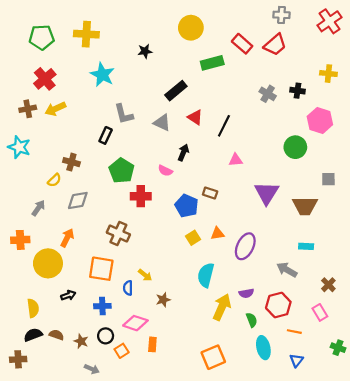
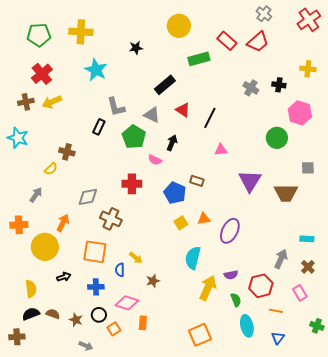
gray cross: (282, 15) -> (264, 14), turned 35
green pentagon: (122, 171) -> (134, 137), moved
gray diamond: (78, 200) -> (88, 197), moved
cyan rectangle: (306, 246) -> (307, 239), moved
gray arrow: (287, 270) -> (281, 259), moved, turned 84

